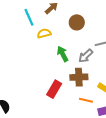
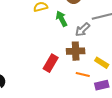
green arrow: (63, 54) -> (61, 19), moved

